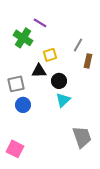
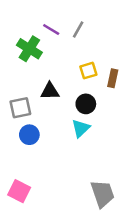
gray line: (78, 45) -> (78, 30), moved
yellow square: (50, 55) -> (88, 71), moved
black circle: (59, 81) -> (86, 104), moved
gray trapezoid: (82, 137) -> (102, 194), moved

